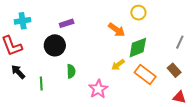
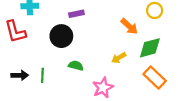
yellow arrow: (118, 65) -> (119, 58), moved
green semicircle: (71, 71) -> (76, 66), turned -80
black arrow: (18, 72) -> (20, 75), moved, turned 126

